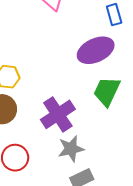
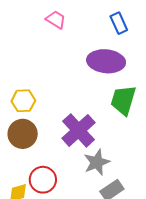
purple ellipse: (96, 50) -> (106, 61), turned 39

